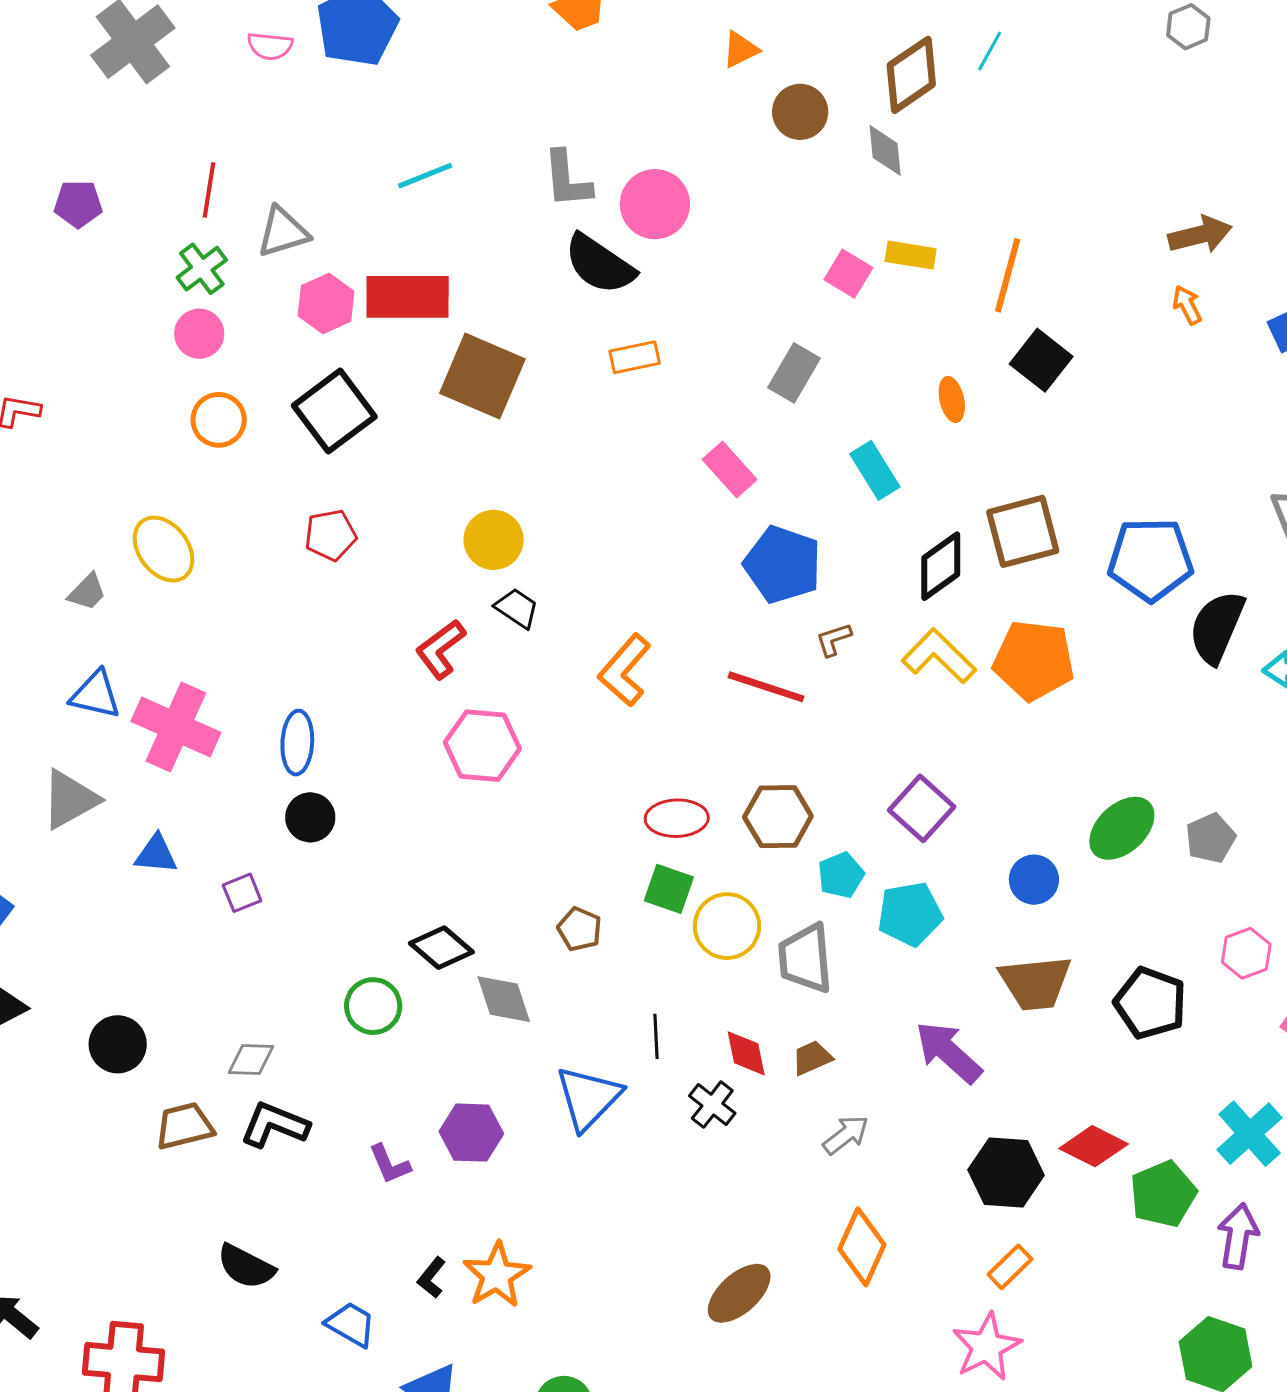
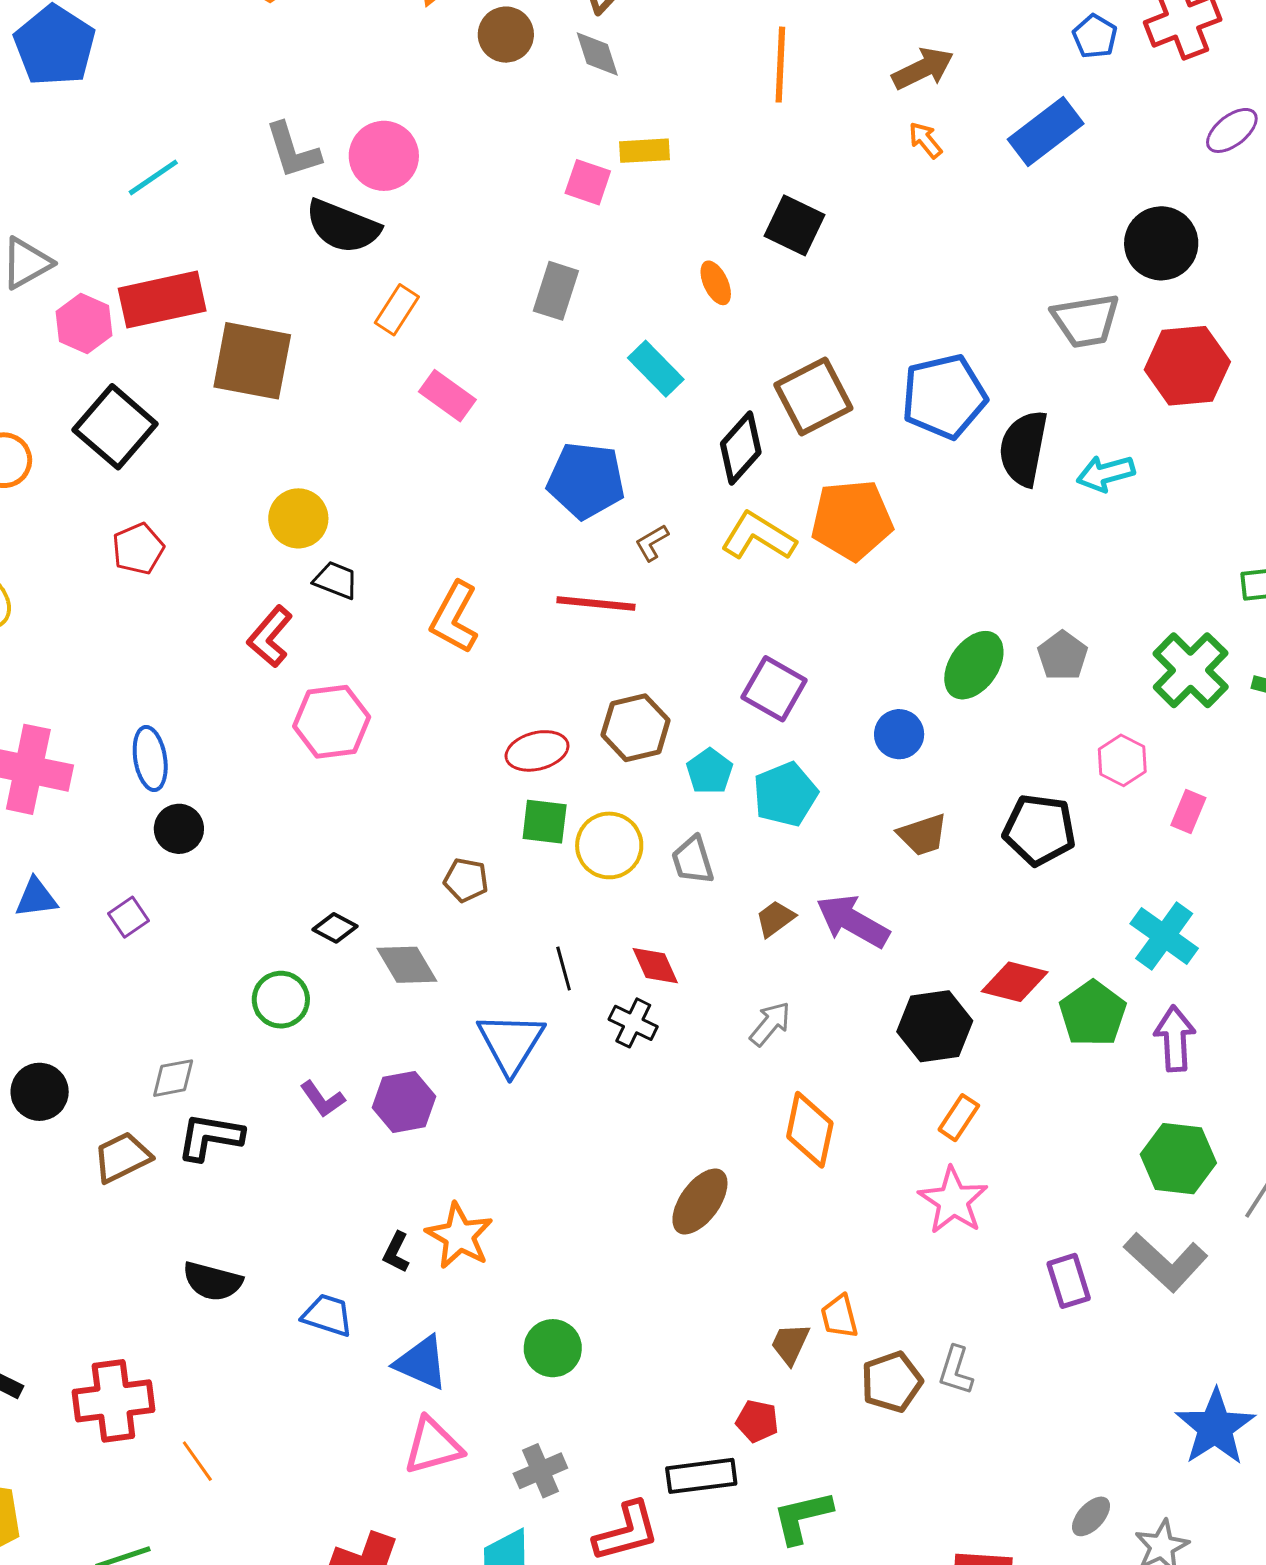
orange line: (1008, 275) -> (780, 65), moved
orange rectangle: (635, 357) -> (397, 310), turned -33
pink rectangle: (730, 470) -> (447, 396), moved
black diamond: (441, 948) -> (335, 928), size x0.7
gray trapezoid: (805, 958) -> (693, 860), size x0.7
brown trapezoid: (1035, 983) -> (923, 835), size x0.7
brown trapezoid: (812, 1058) -> (775, 919), moved
purple L-shape: (390, 1164) -> (322, 1099), moved

